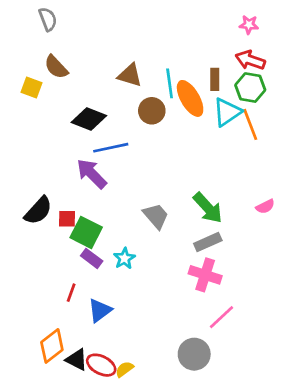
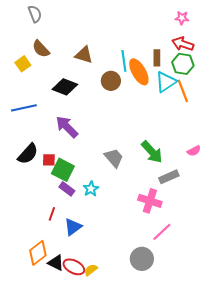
brown triangle: (130, 75) -> (84, 55), moved
yellow square: (31, 88) -> (23, 64), turned 35
blue line: (111, 148) -> (24, 108), moved
gray rectangle: (208, 242) -> (169, 177), moved

